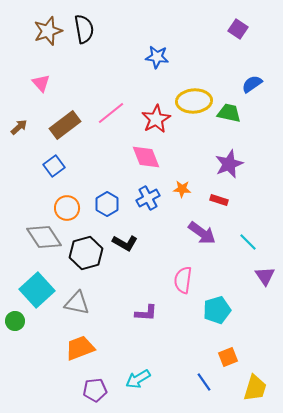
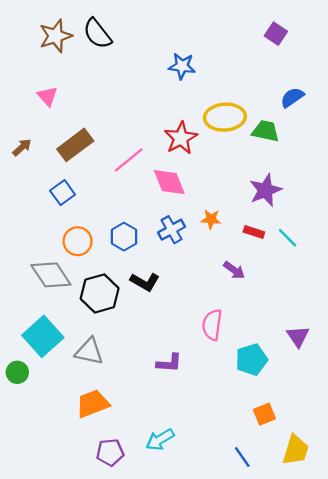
black semicircle: (84, 29) -> (97, 34), turned 152
pink line: (111, 113) -> (129, 160), moved
purple arrow: (202, 233) -> (234, 270), size x0.7
cyan line: (248, 242) -> (288, 238), moved
purple triangle: (265, 276) -> (298, 336), moved
blue line: (204, 382) -> (242, 457), moved

